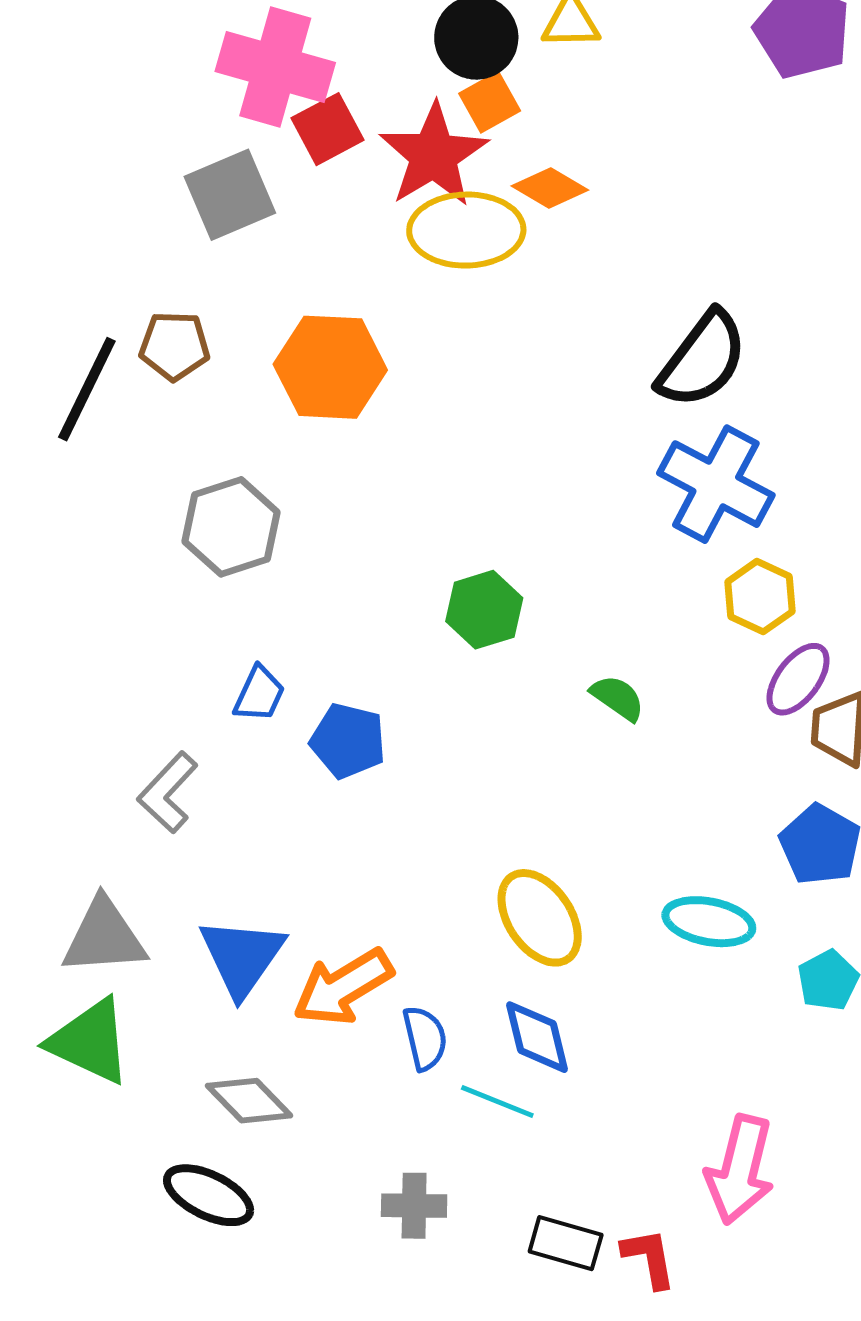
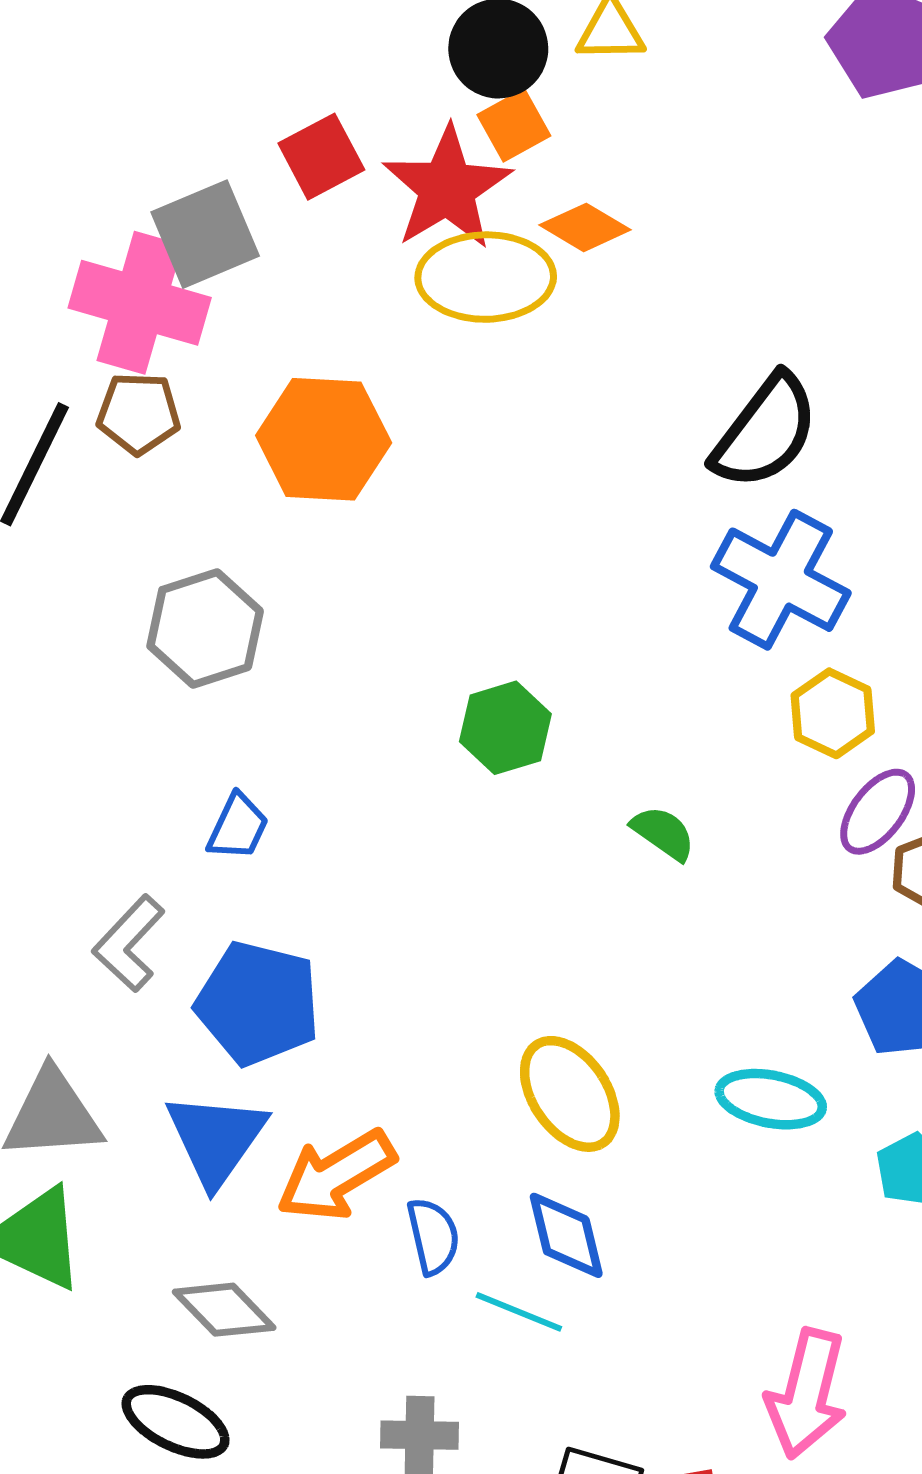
pink cross: (275, 67) -> (140, 303), moved
blue pentagon: (348, 741) -> (258, 1003), moved, size x1.4

